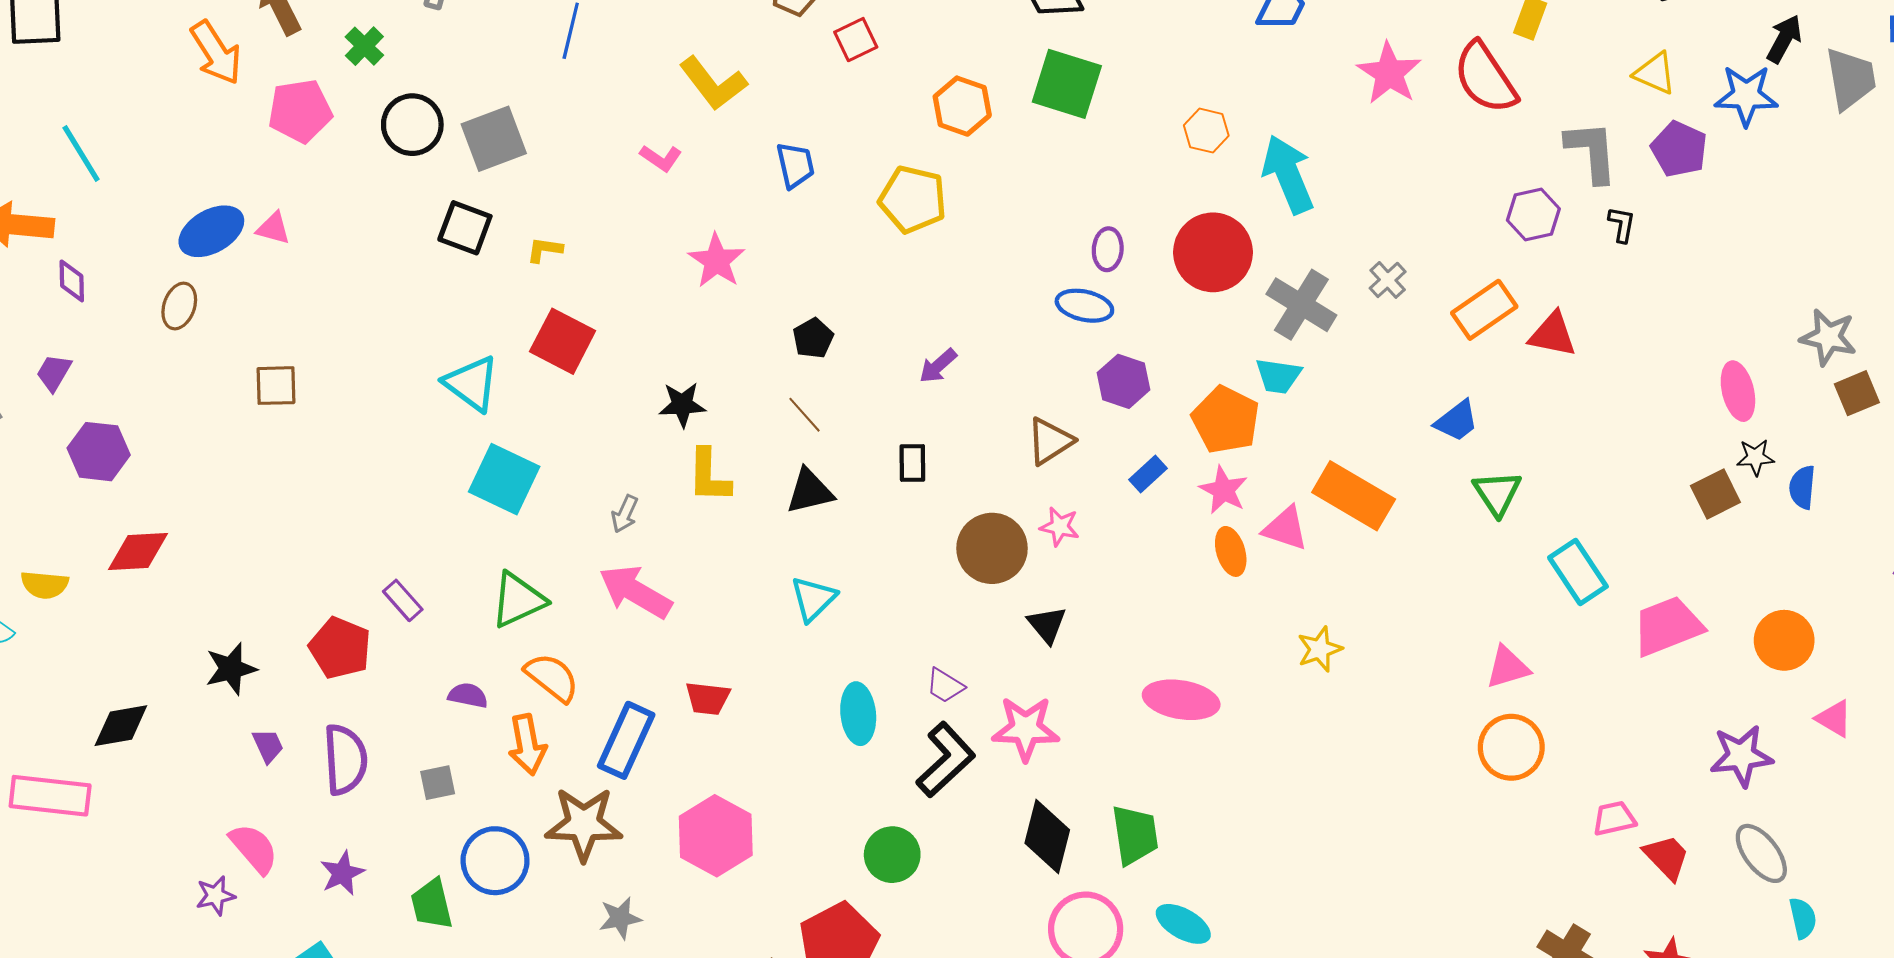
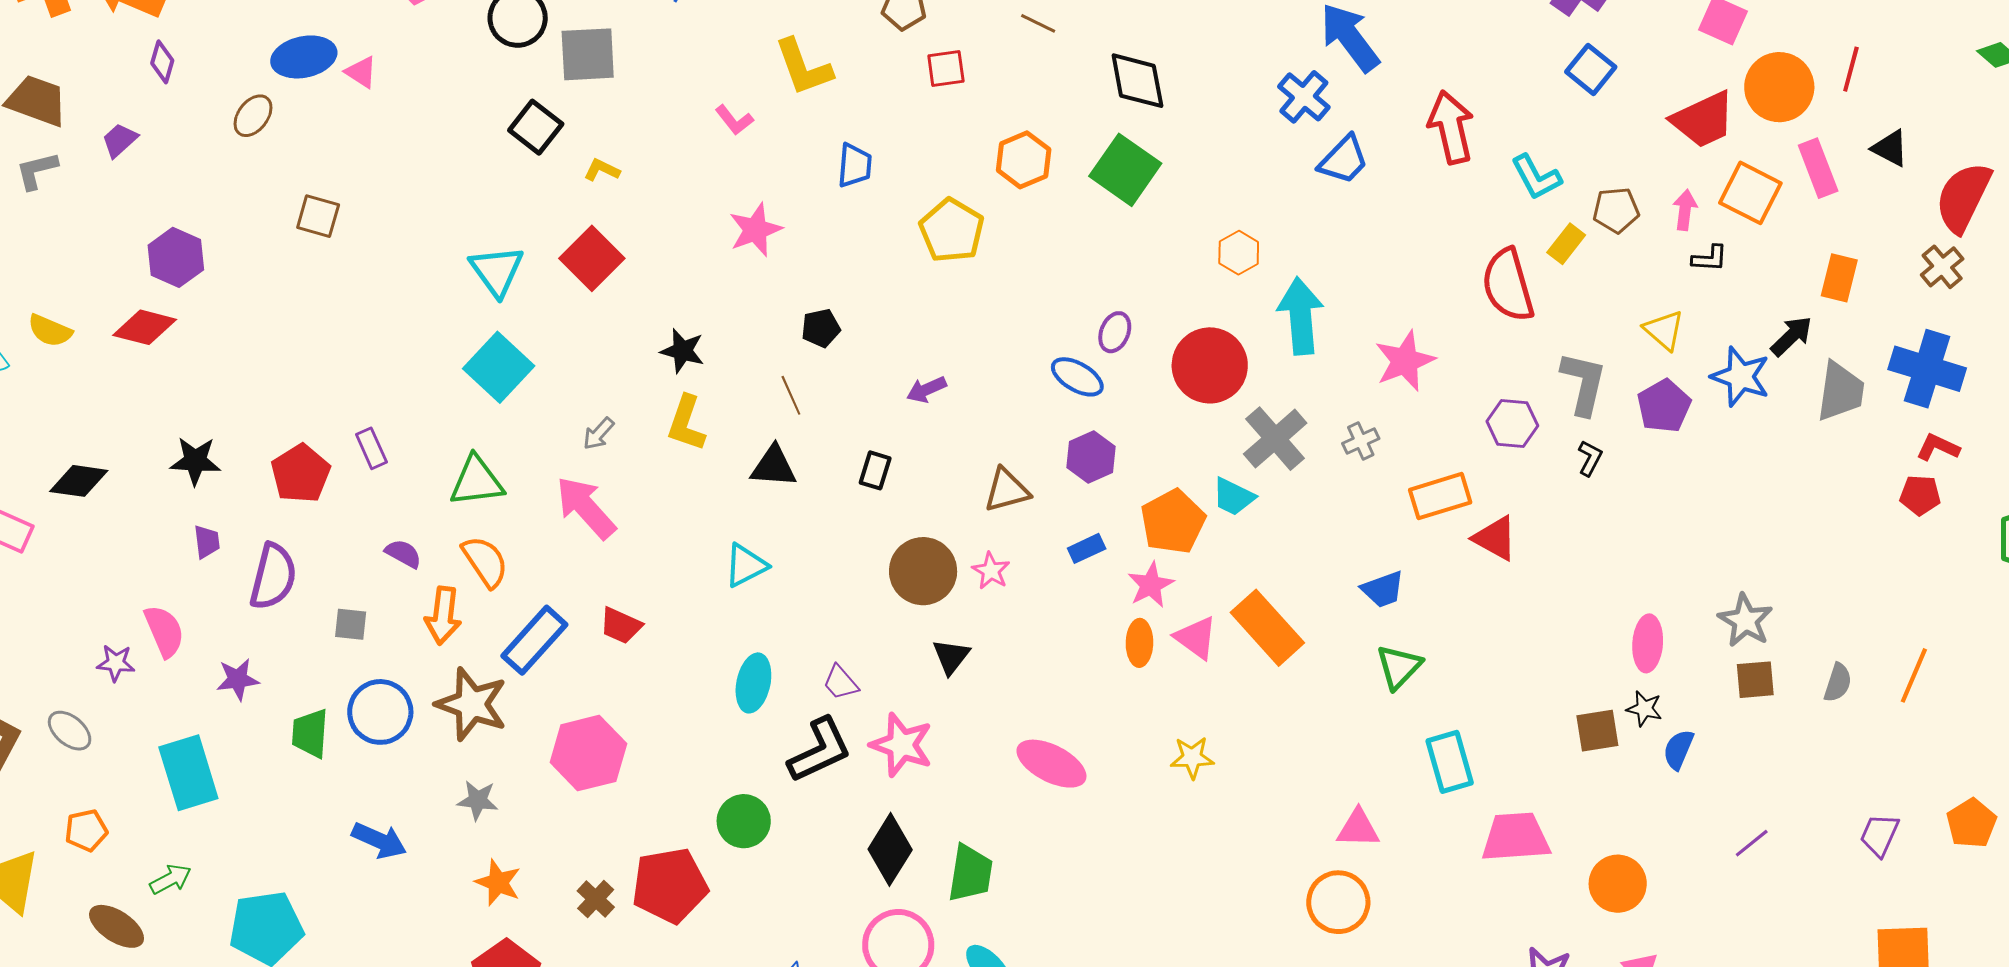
pink star: (1389, 73) -> (1405, 361), moved
purple hexagon: (99, 452) -> (176, 257), moved

